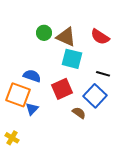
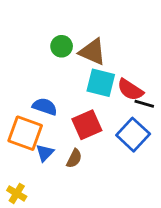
red semicircle: (100, 37) -> (130, 90), moved
brown semicircle: (79, 113) -> (74, 158), moved, turned 80

